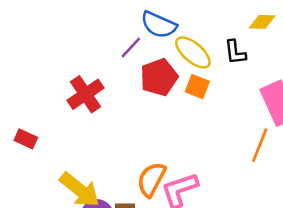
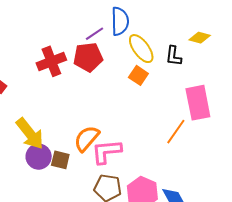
blue semicircle: (159, 25) -> (120, 21), turned -128
red pentagon: (159, 77) -> (88, 57), moved

